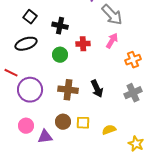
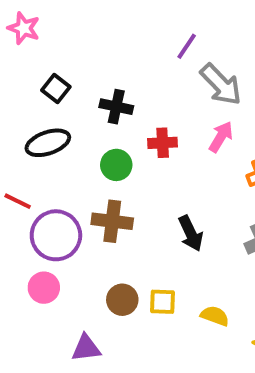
brown cross: (68, 90) -> (112, 221), moved
pink circle: (26, 126) -> (44, 288), moved
yellow semicircle: (109, 130) -> (215, 316), turned 40
purple triangle: (45, 137) -> (86, 348), moved

